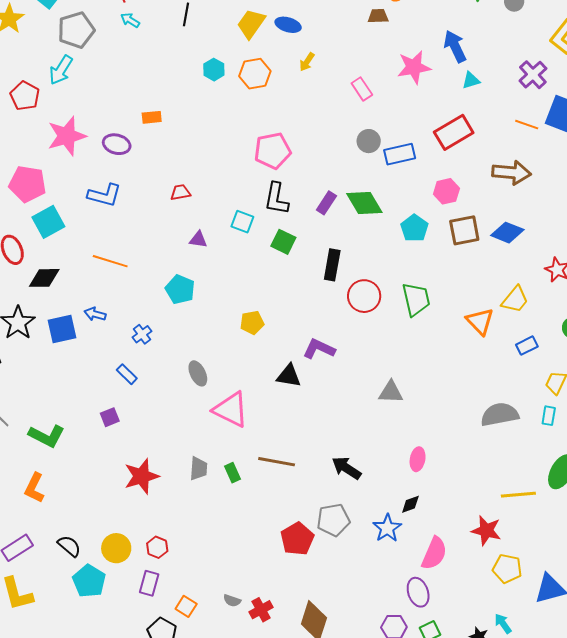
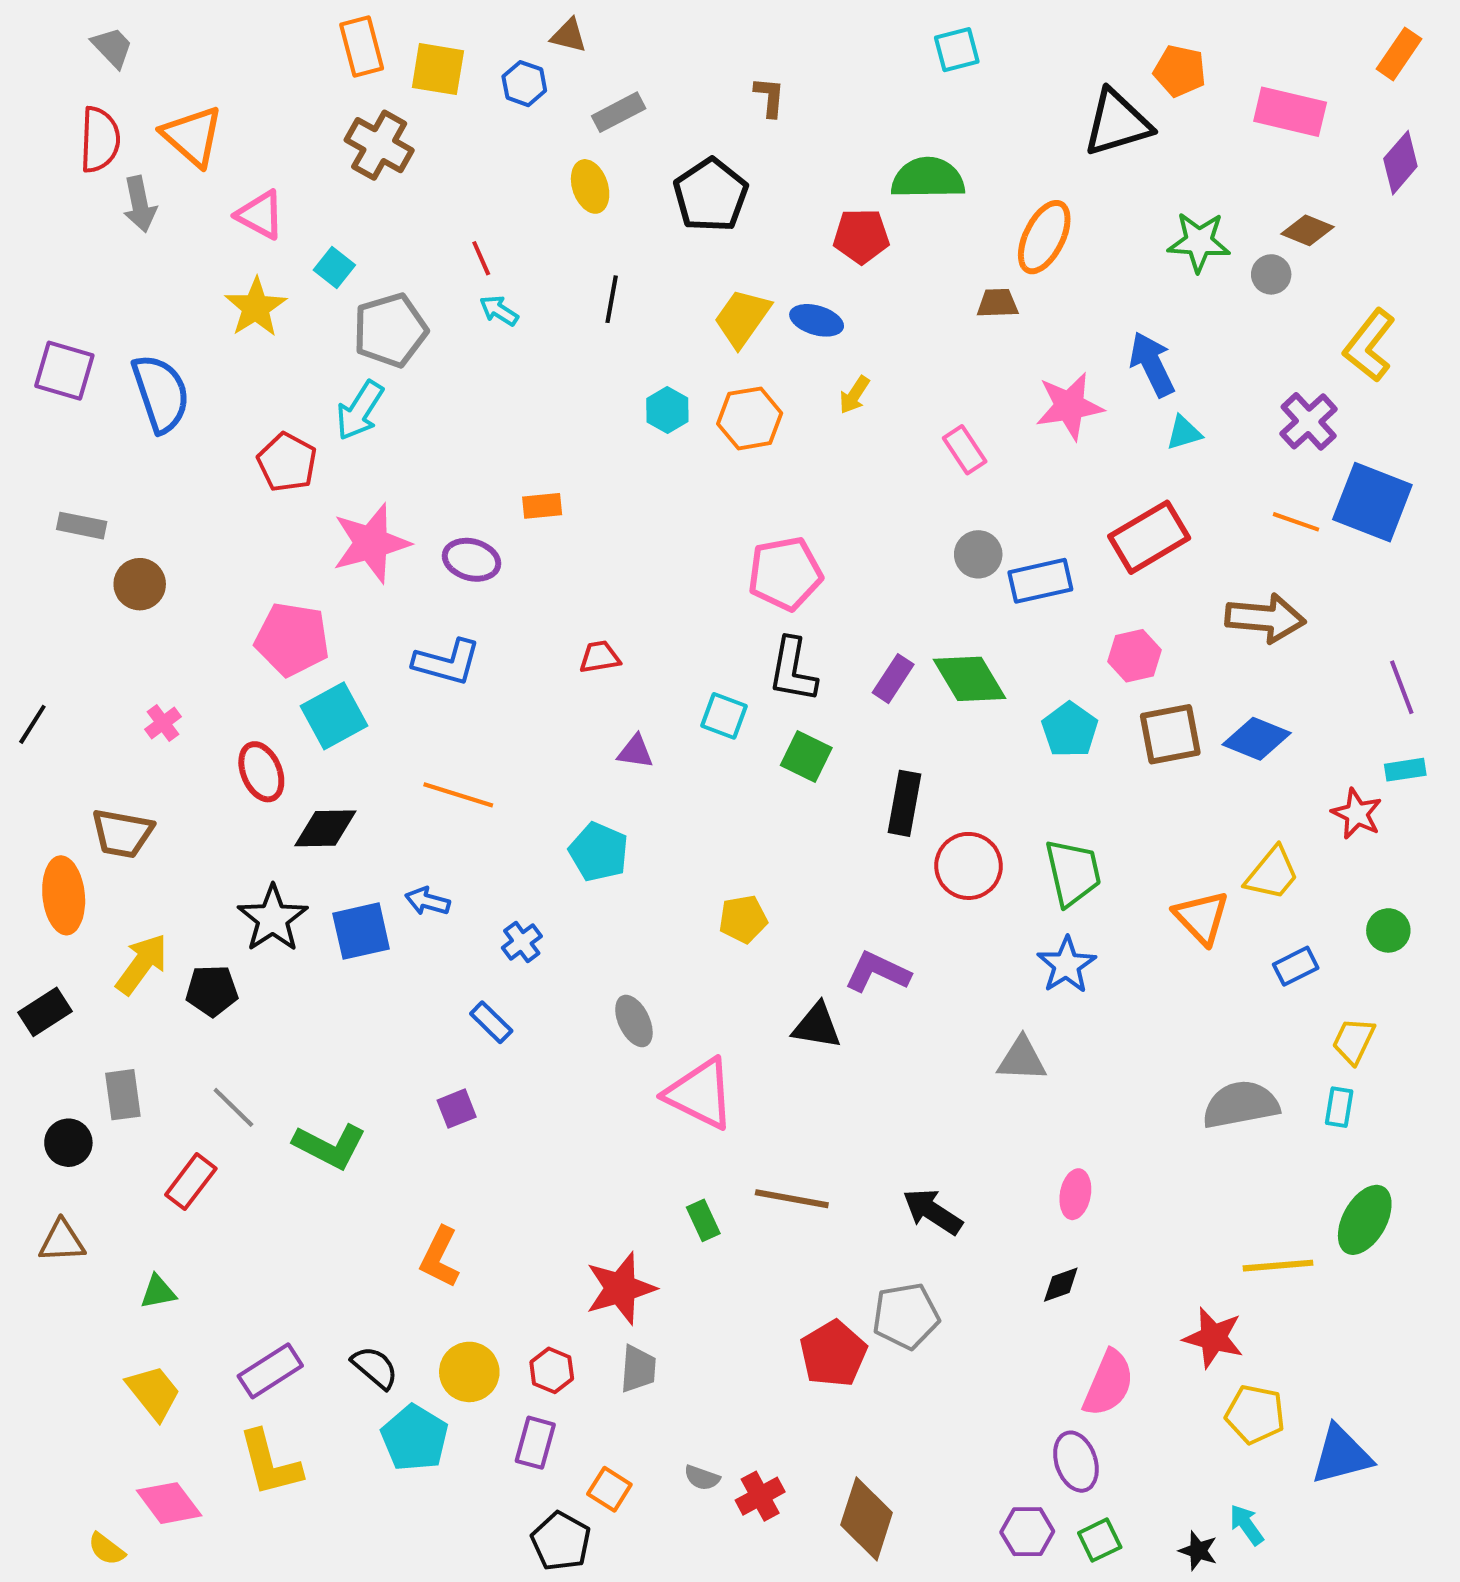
gray trapezoid: (199, 468) -> (638, 1369), moved
red star: (141, 476) -> (621, 1288), moved
orange L-shape: (34, 488) -> (440, 1257), moved
blue star: (387, 528) -> (1066, 965), moved

